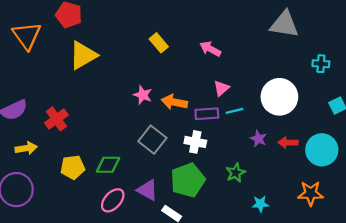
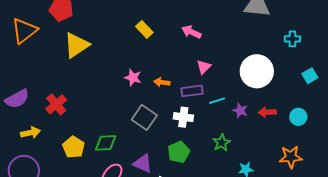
orange triangle: (27, 36) -> (24, 31), turned 32
orange arrow: (174, 102) -> (162, 82), size x0.7
cyan line: (235, 111) -> (217, 101), moved
cyan circle: (322, 150) -> (298, 117), size x0.6
yellow pentagon: (73, 167) -> (74, 147), turned -30
green pentagon: (188, 180) -> (179, 152), size x0.7

